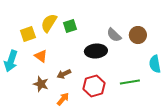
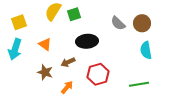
yellow square: (28, 34) -> (19, 22), moved
black ellipse: (96, 51) -> (87, 41), moved
cyan semicircle: (155, 64) -> (146, 50), moved
green line: (130, 82) -> (139, 84), moved

